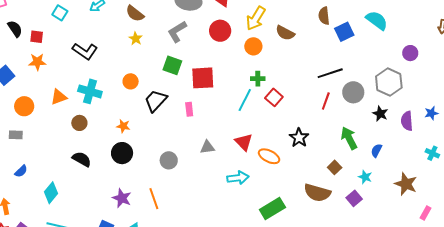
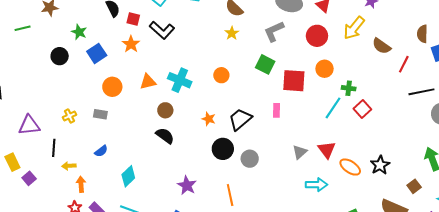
orange circle: (253, 46) -> (324, 69), moved
black L-shape: (85, 51) -> (162, 30), moved
orange star: (37, 62) -> (131, 44), turned 30
black trapezoid: (156, 101) -> (240, 119), moved
red line: (326, 101) -> (404, 64), moved
black star: (299, 138) -> (380, 165), moved
gray triangle: (207, 147) -> (300, 152), moved, turned -42
black circle: (122, 153) -> (223, 149), moved
black semicircle: (82, 159) -> (165, 136), moved
purple star: (122, 198) -> (187, 185), moved

